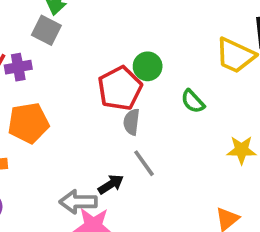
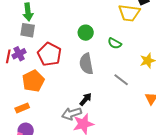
red pentagon: (120, 88) -> (49, 54), moved
gray semicircle: (132, 122) -> (86, 64), size x1.5
gray line: (144, 163) -> (121, 80), moved

